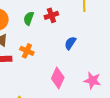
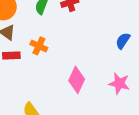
blue semicircle: (70, 43) -> (123, 41), moved

